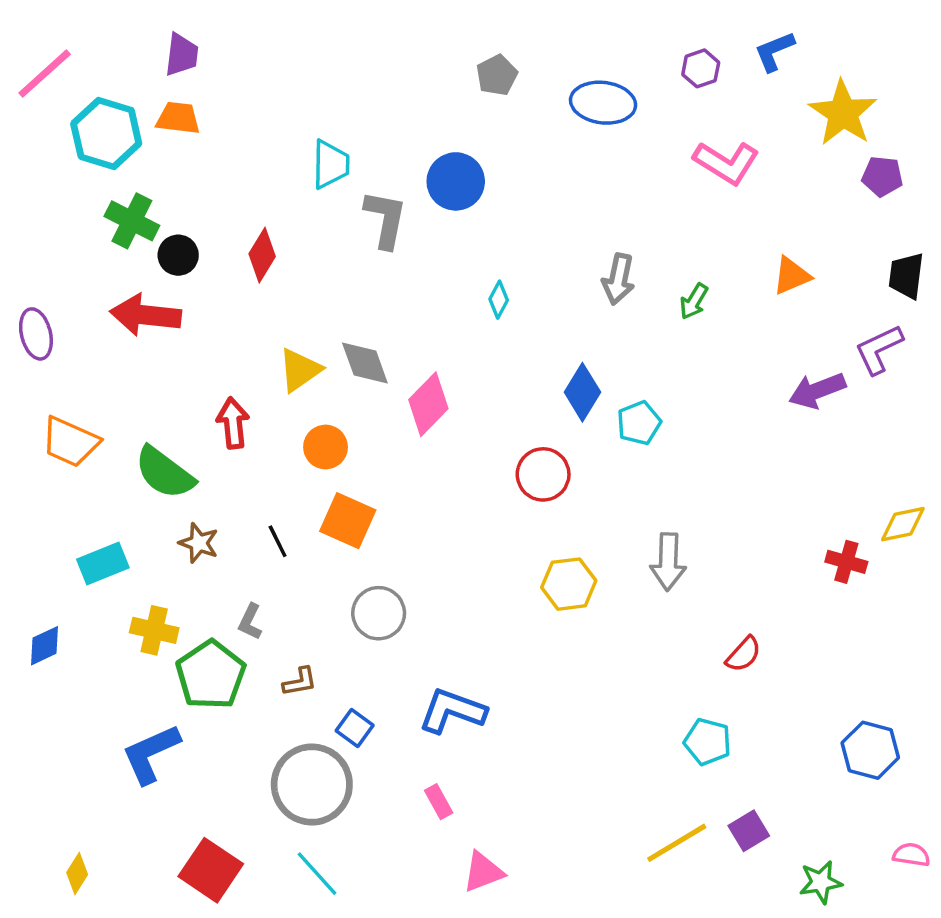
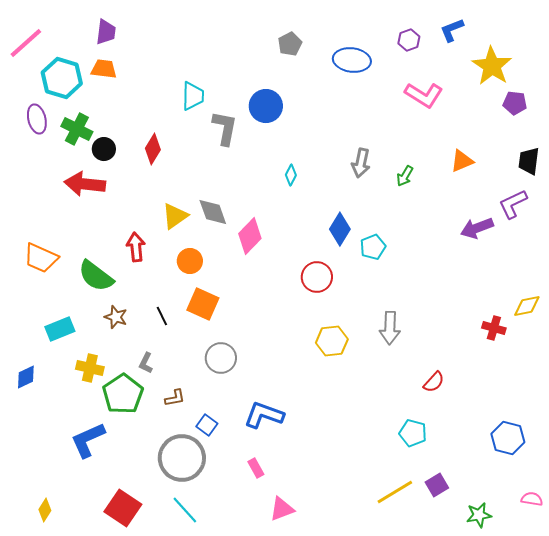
purple ellipse: (36, 334) -> (37, 119), moved

